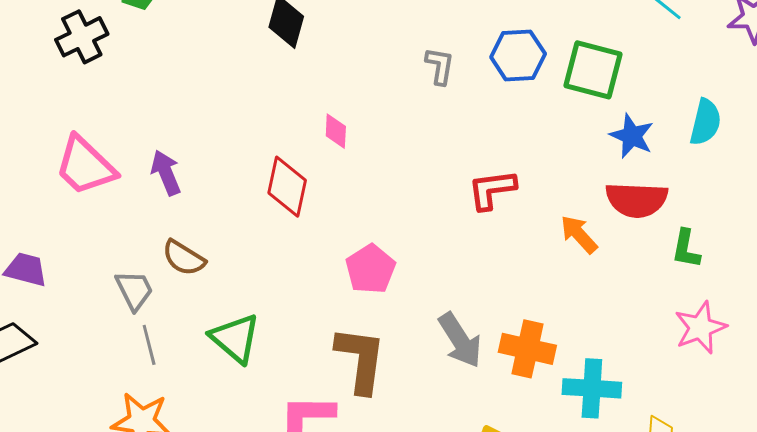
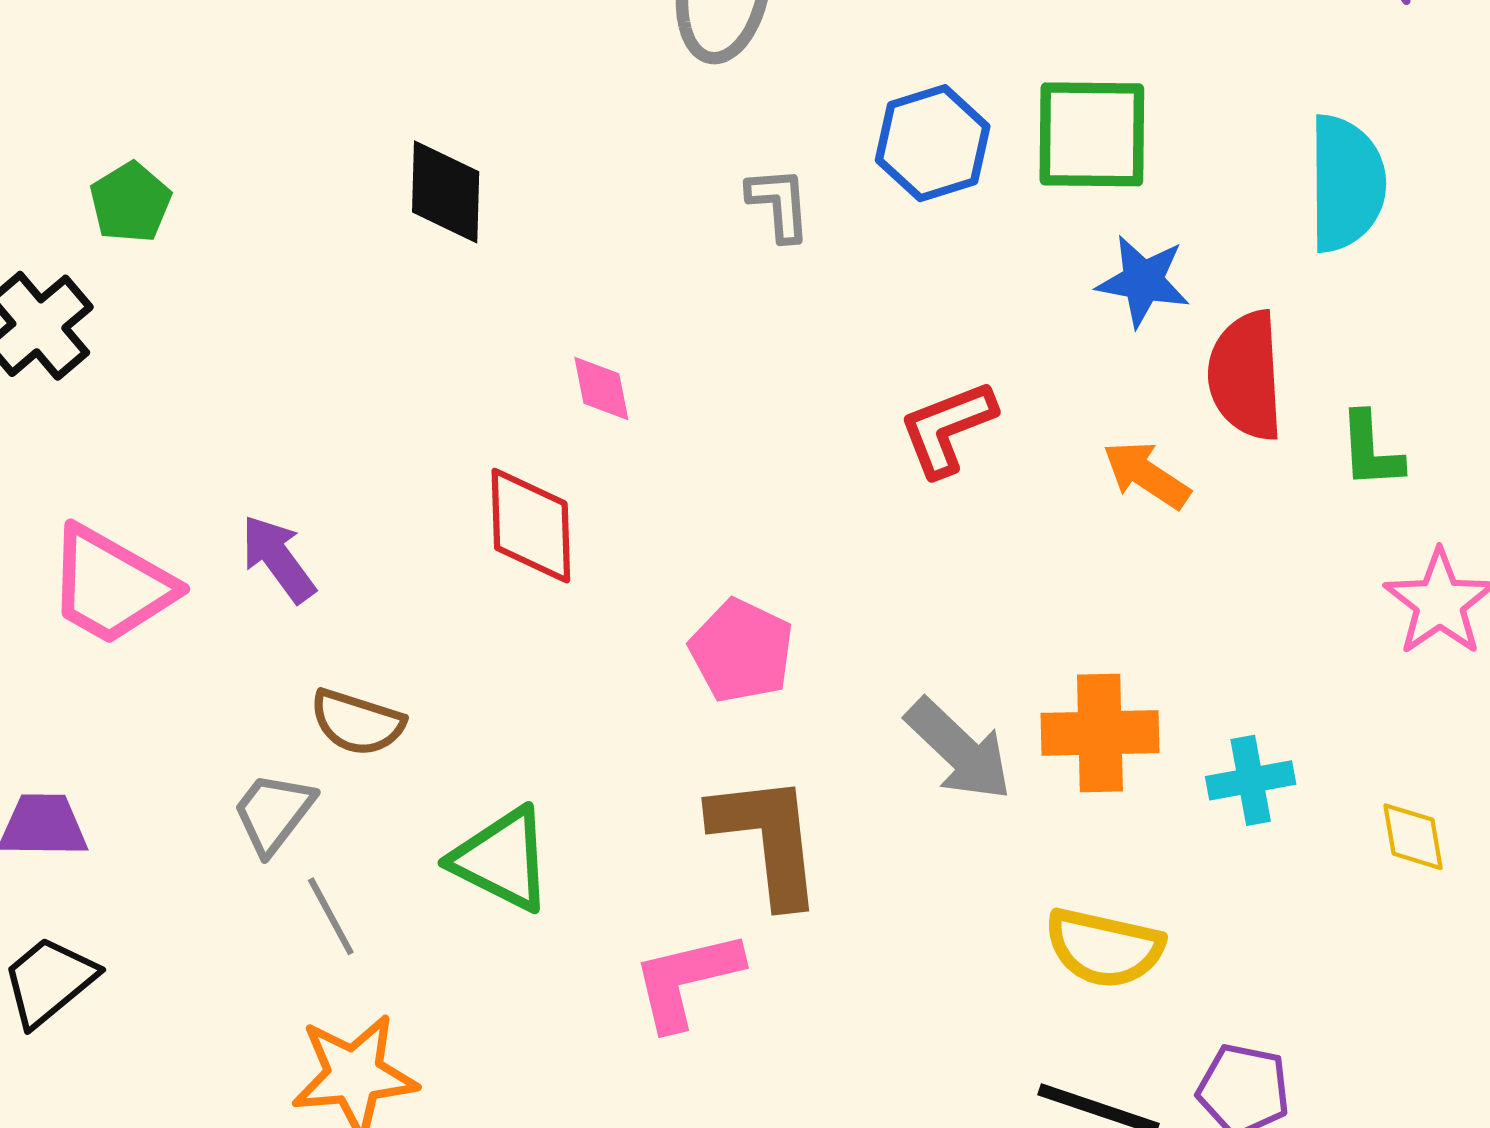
cyan semicircle: (705, 122) -> (1346, 183), size x1.4
blue star: (632, 136) -> (1143, 281), moved
red semicircle: (637, 200) -> (1246, 376), turned 98
gray trapezoid: (134, 290) -> (273, 813), turned -102
cyan cross: (592, 388) -> (1251, 780), size x0.7

